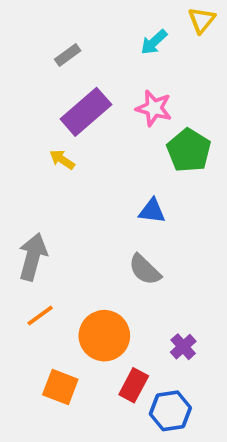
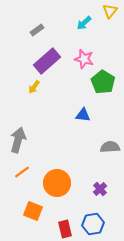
yellow arrow: (62, 160) -> (34, 87), turned -88
gray semicircle: (145, 270) -> (110, 147), moved, turned 132
red rectangle: (134, 385) -> (65, 229), moved, turned -42

